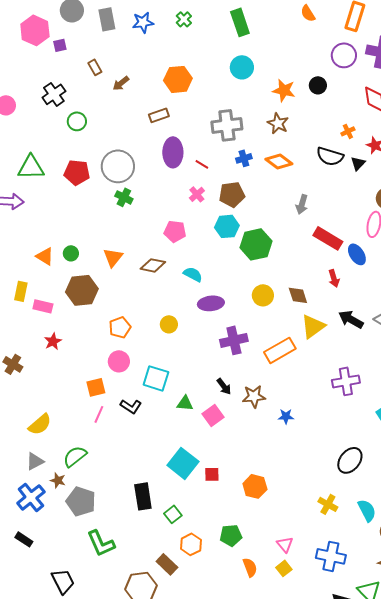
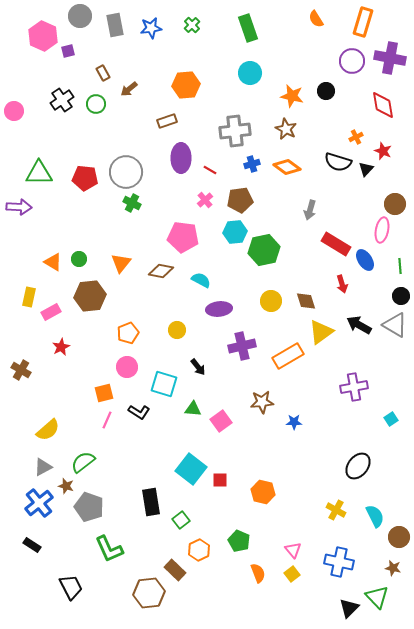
green circle: (77, 121) -> (96, 104), moved
pink pentagon: (175, 231) -> (183, 237), size x1.4
pink rectangle: (43, 306) -> (51, 312), turned -42
black arrow: (224, 386) -> (198, 367), moved
green pentagon: (231, 535) -> (239, 541), turned 30

